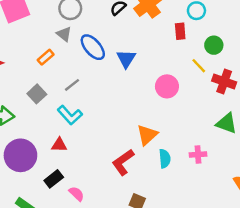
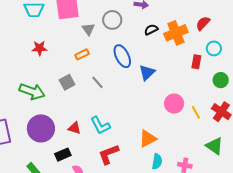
gray triangle: (64, 34) -> (88, 29), moved
yellow line: (199, 66) -> (196, 112), moved
gray line: (72, 85) -> (98, 82), turned 72
cyan L-shape: (70, 115) -> (100, 125), moved
red L-shape: (123, 162) -> (109, 154), moved

